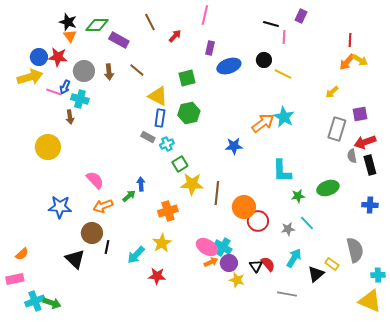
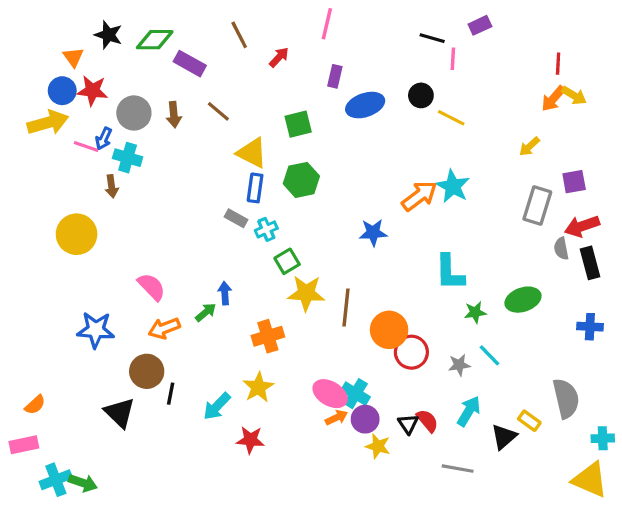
purple rectangle: (301, 16) -> (480, 25), turned 40
orange triangle: (70, 36) -> (73, 57), moved

